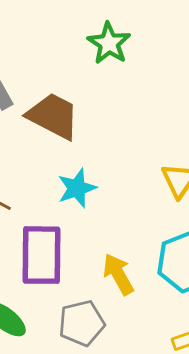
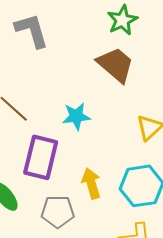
brown trapezoid: (53, 116) -> (116, 65), moved

